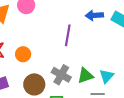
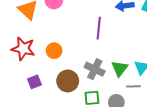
green triangle: (85, 76) -> (120, 68), turned -30

